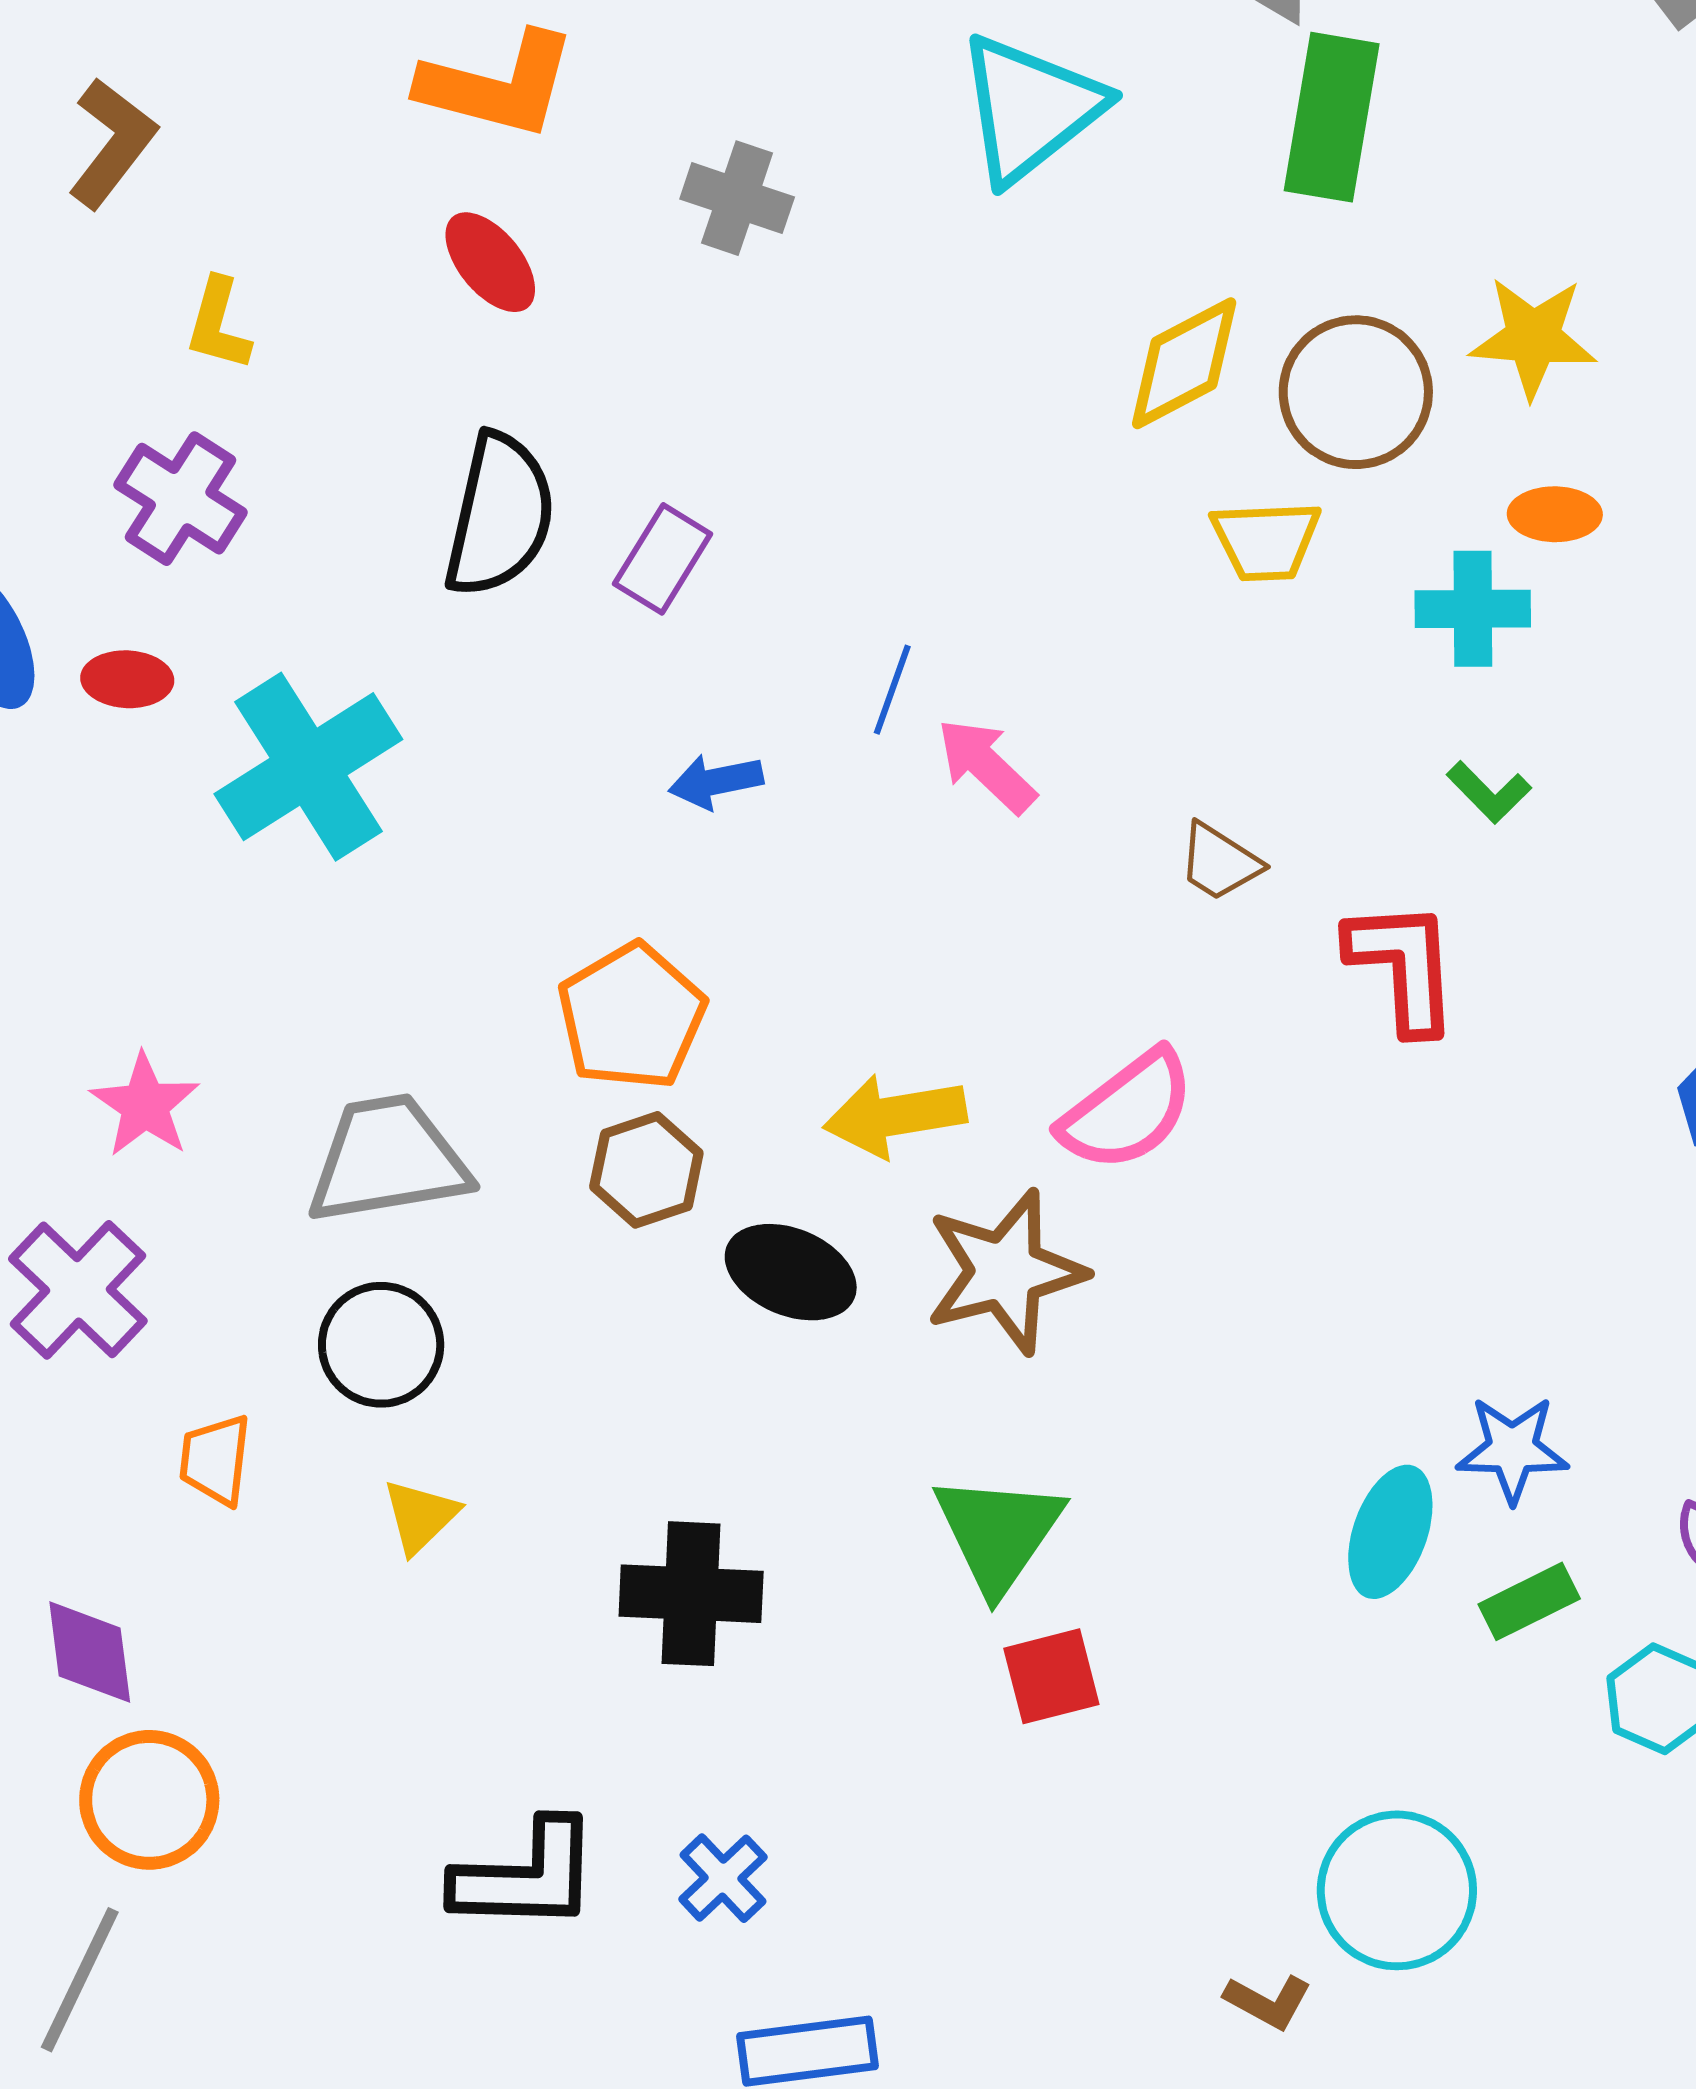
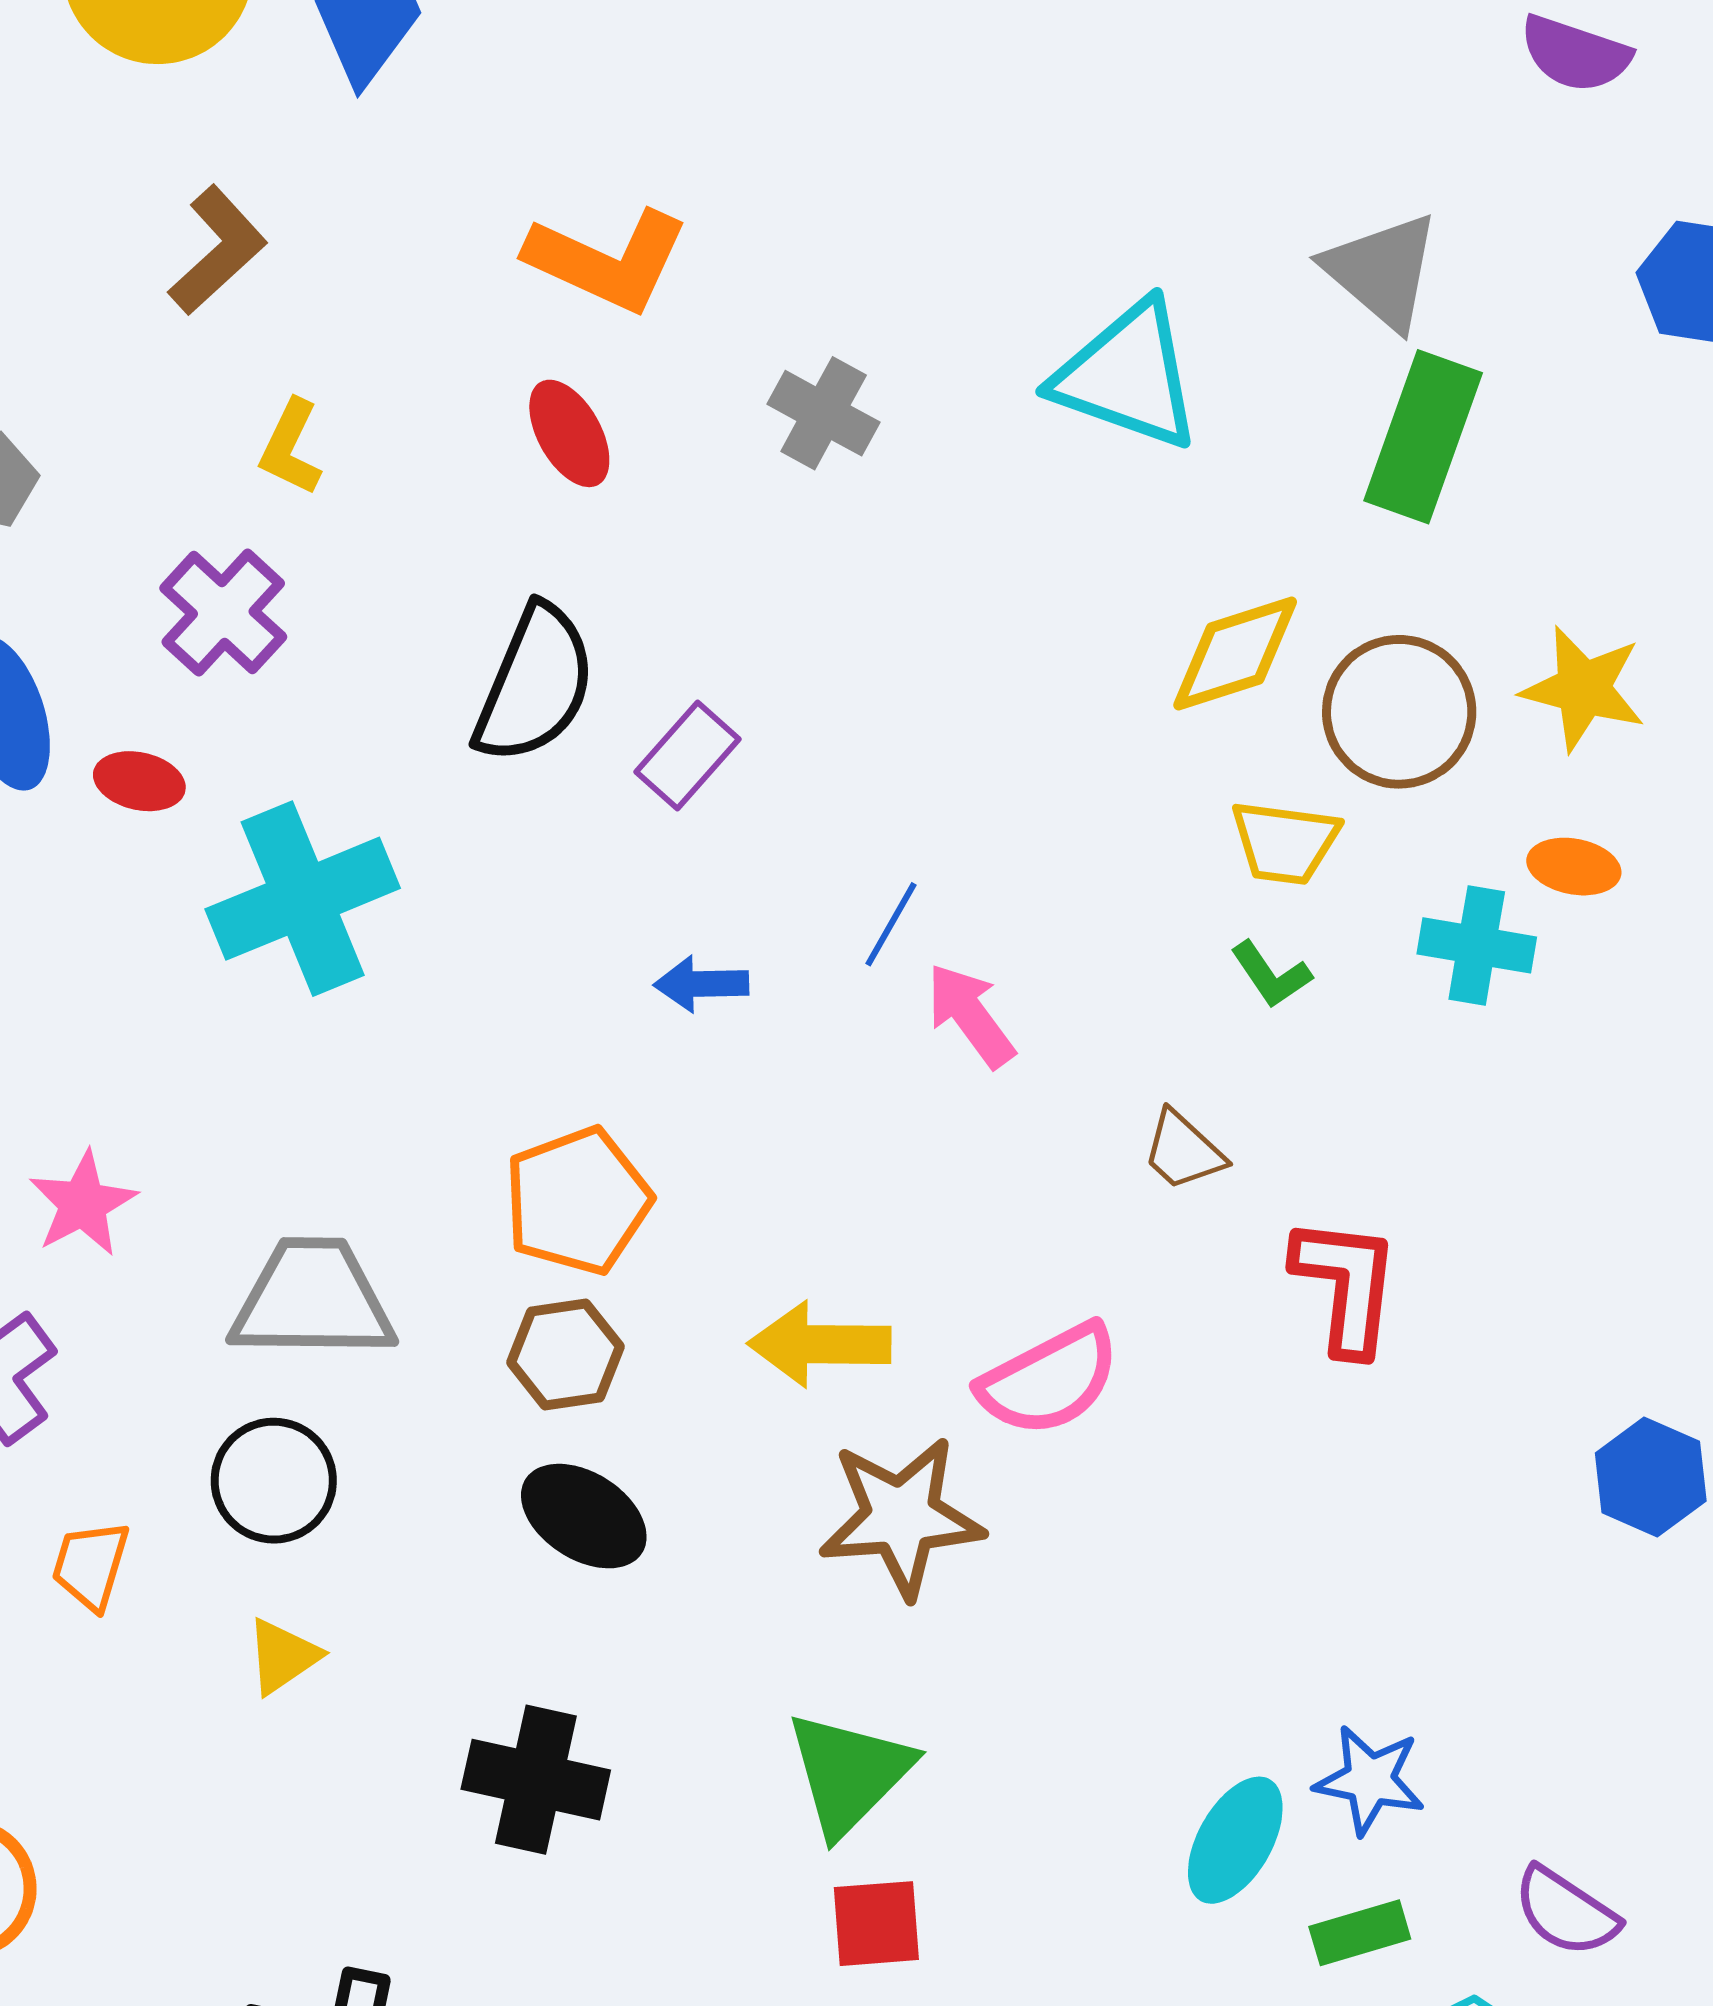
cyan triangle: (1030, 108) -> (1128, 376), turned 48
green L-shape: (1489, 792) -> (1271, 975), moved
black ellipse: (791, 1272) -> (584, 1516), moved

